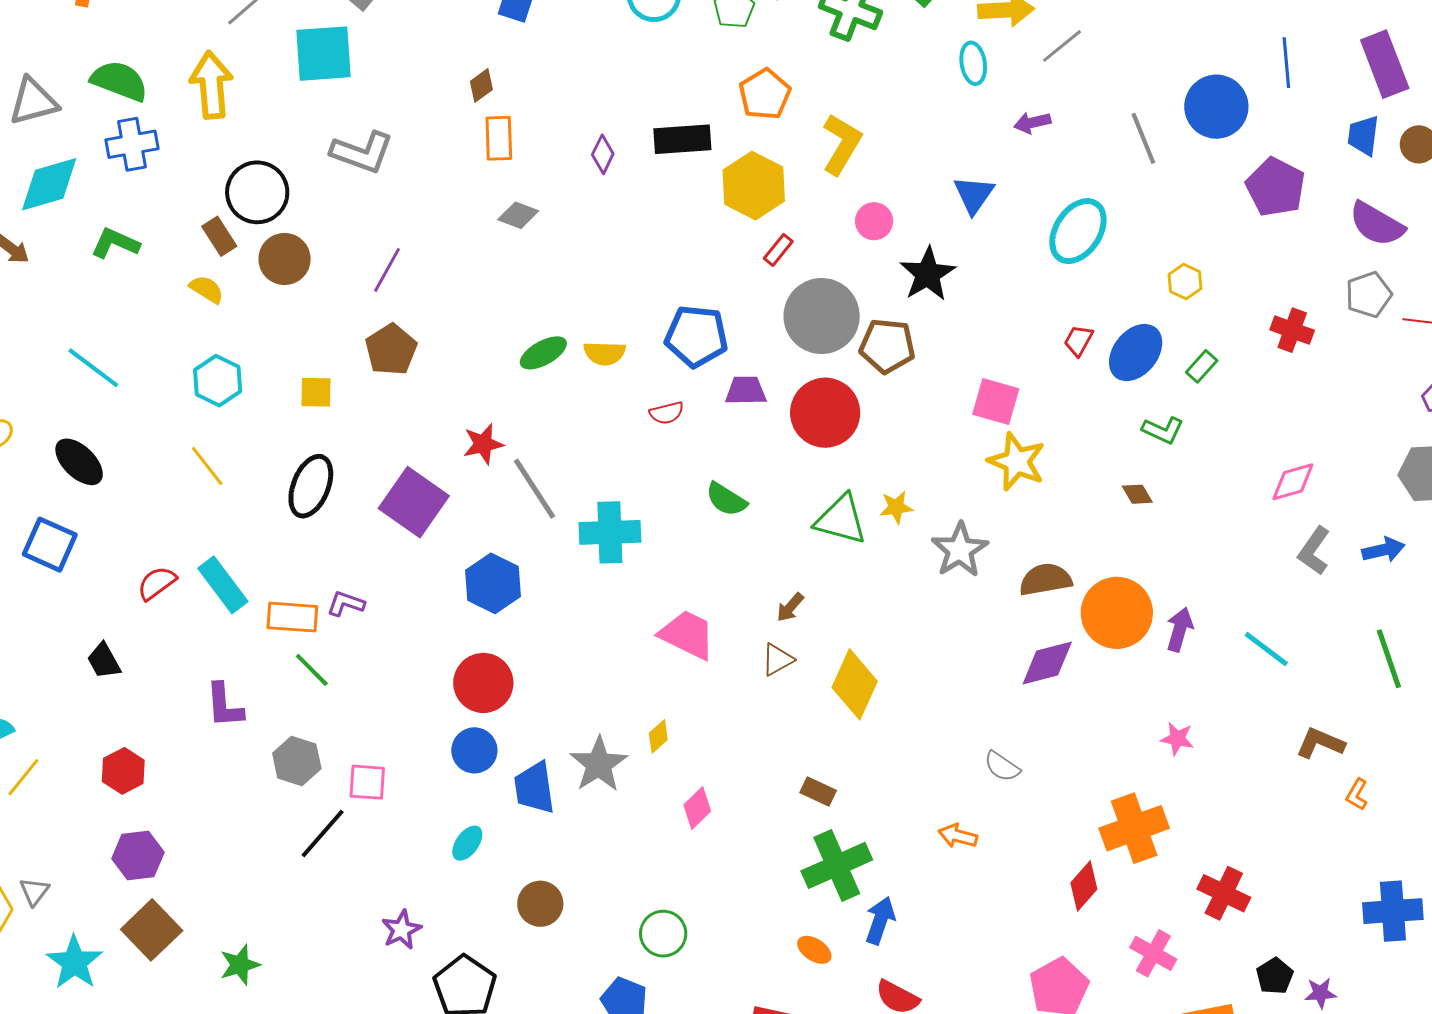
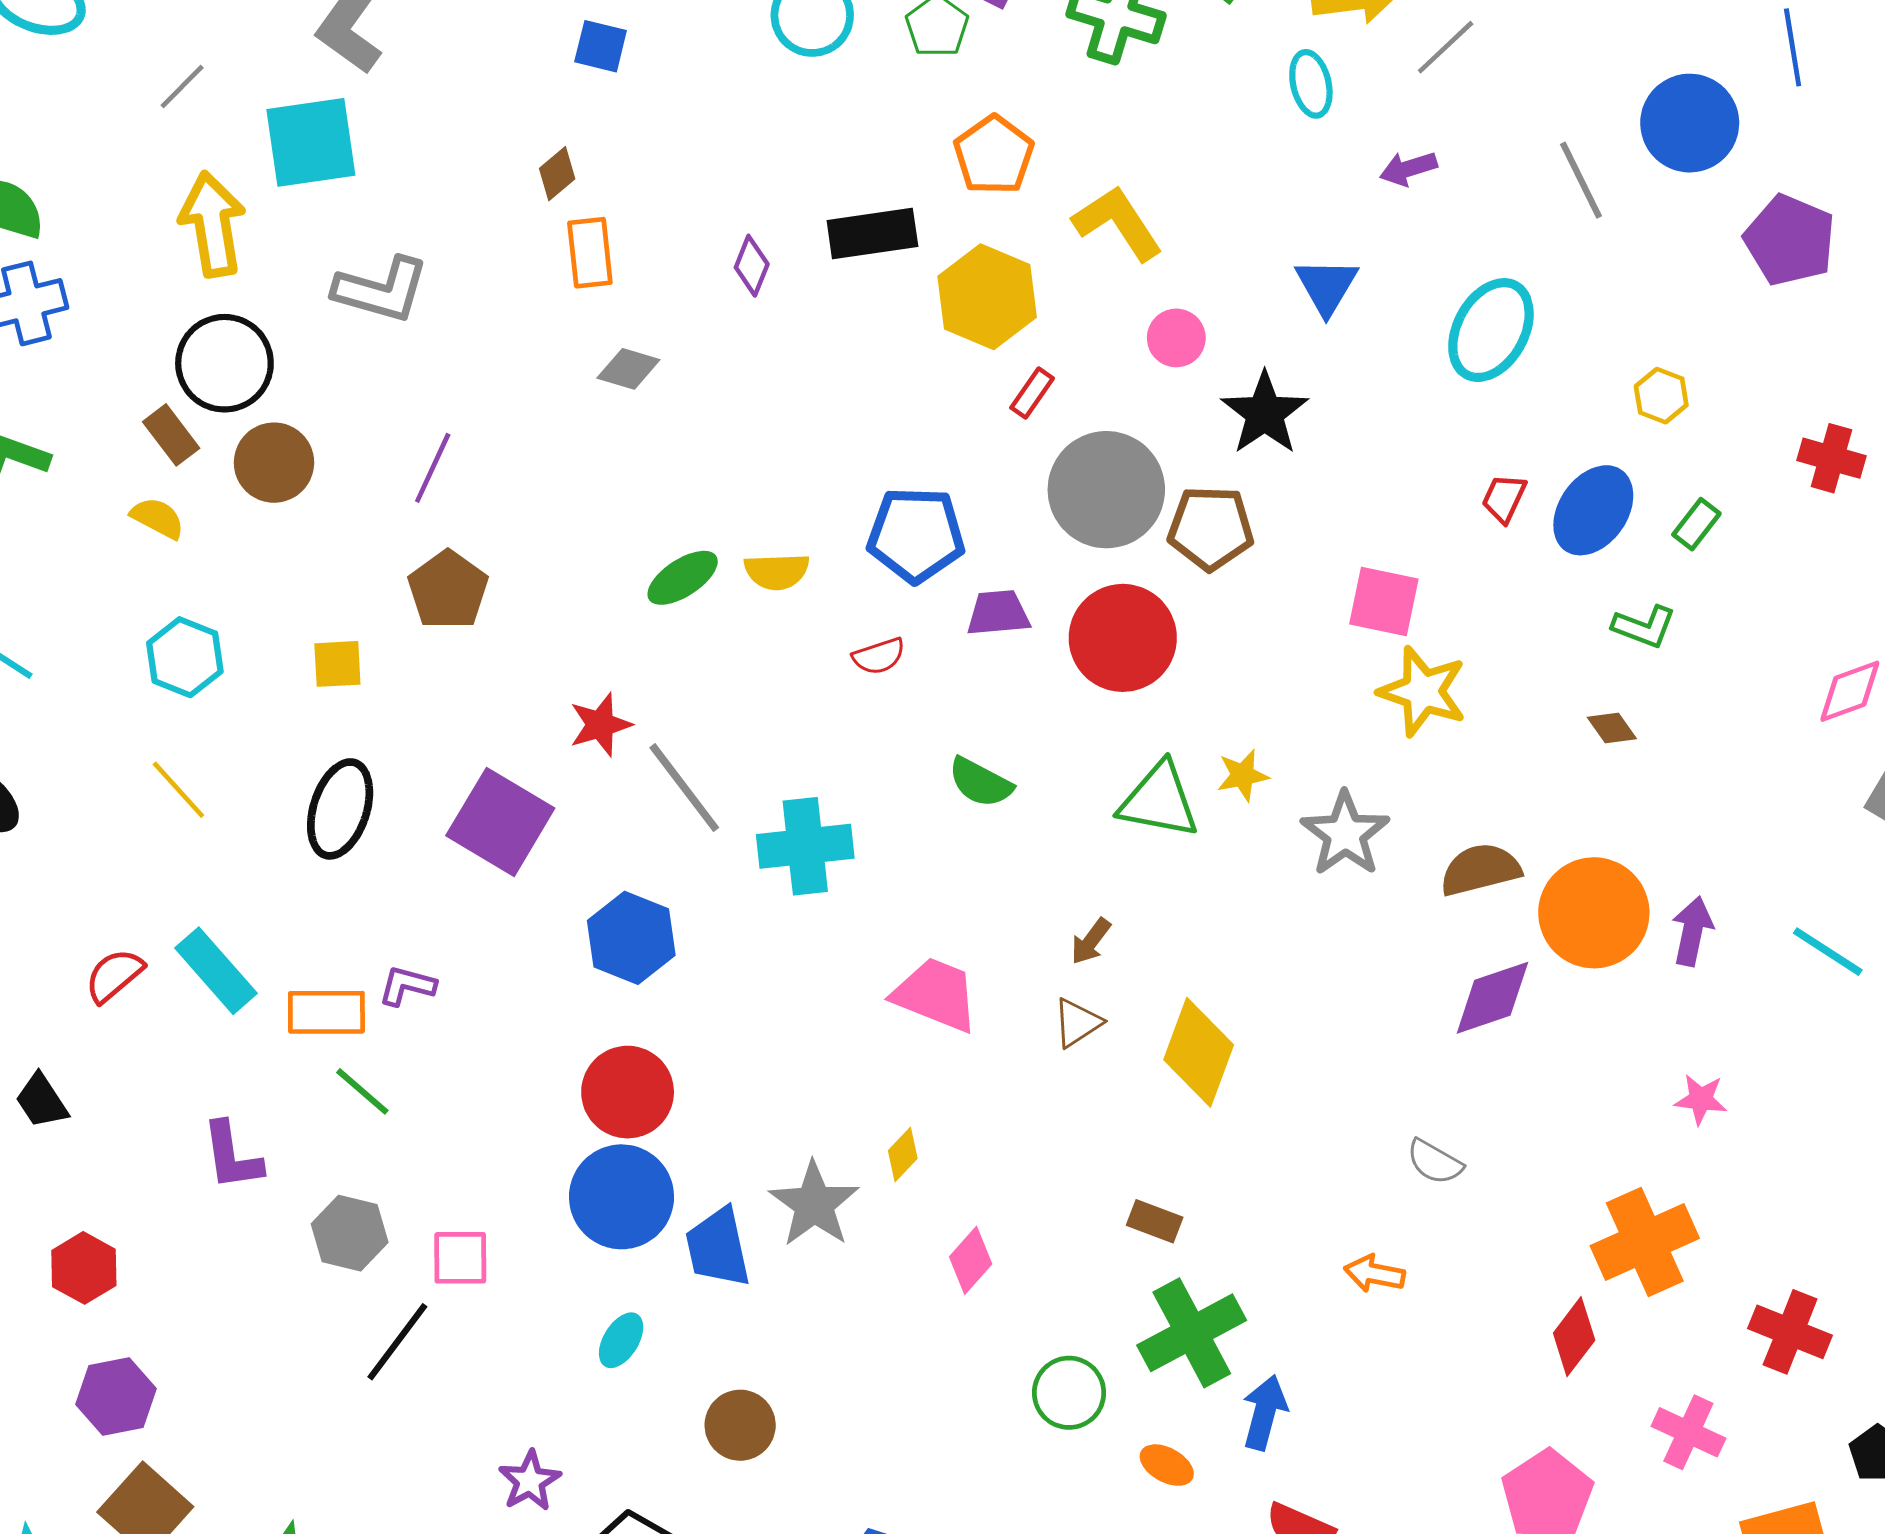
yellow arrow: (211, 85) -> (213, 224), moved
yellow L-shape: (842, 144) -> (1118, 223), turned -60
blue circle: (474, 750) -> (621, 1197), size x1.5
green circle: (663, 934) -> (1069, 1393), moved

